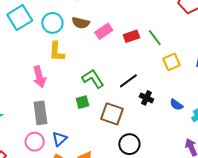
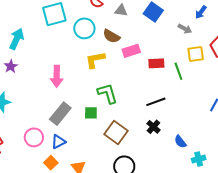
yellow L-shape: (57, 52) -> (95, 60), moved, turned 60
yellow square: (172, 62) -> (196, 54), moved
black line: (128, 81) -> (156, 102), moved
gray rectangle: (40, 113) -> (60, 114), moved, turned 30

